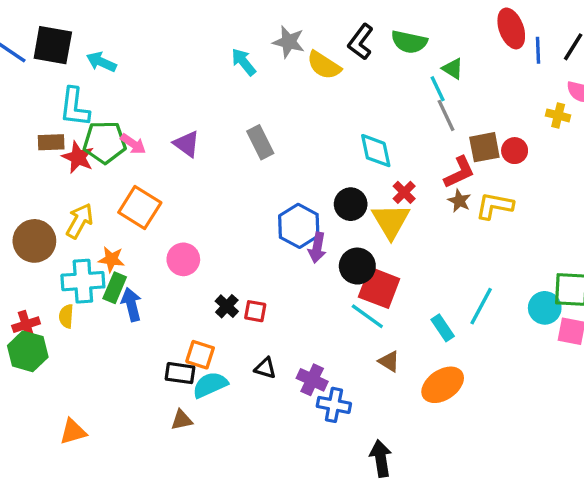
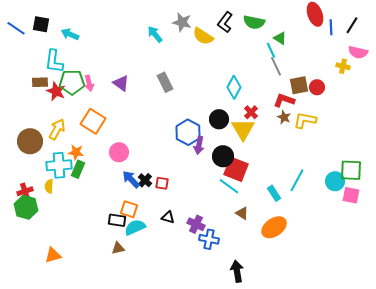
black square: (53, 45) -> (41, 24), size x0.7
pink arrow: (133, 144) -> (89, 83), turned 42
cyan diamond: (376, 151) -> (234, 87), turned 40
red L-shape: (459, 172) -> (284, 100), turned -135
blue arrow: (131, 305) -> (131, 179), moved, turned -30

